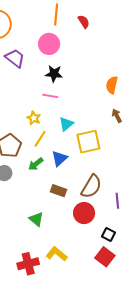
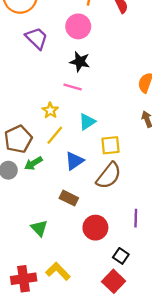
yellow square: (88, 142) -> (110, 145), size x0.7
green arrow: (36, 164) -> (33, 163), moved
brown semicircle: (91, 186) -> (109, 176), moved

